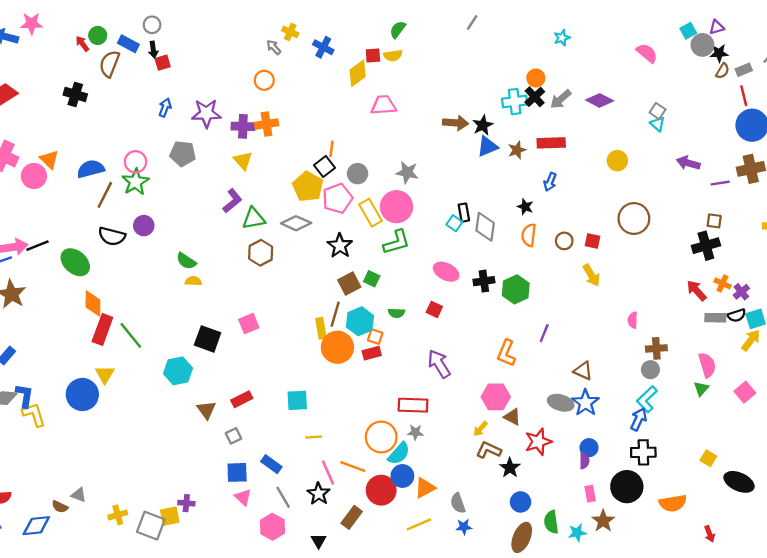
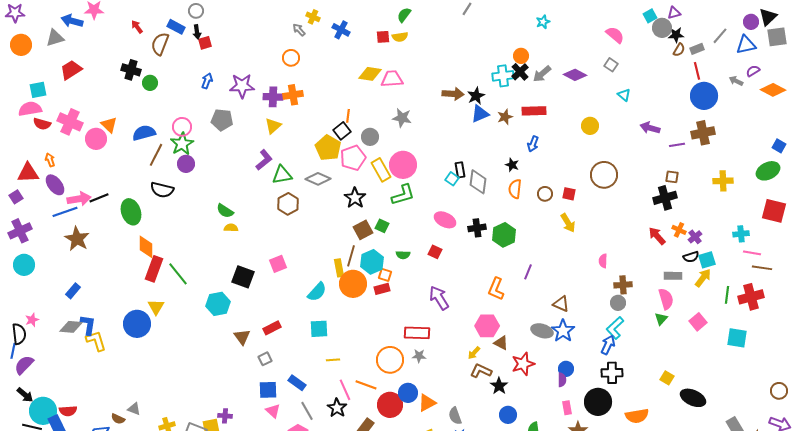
green circle: (98, 35) -> (150, 83), moved
yellow diamond: (358, 73) -> (370, 74), moved, turned 45
gray square: (658, 111) -> (611, 65), moved
yellow triangle: (243, 161) -> (273, 126), turned 30
gray star: (407, 172) -> (402, 118), moved
purple circle: (144, 226) -> (186, 164), moved
green ellipse: (75, 262) -> (131, 212), turned 30
gray rectangle: (715, 318) -> (673, 276), moved
cyan semicircle: (399, 454) -> (317, 292), moved

